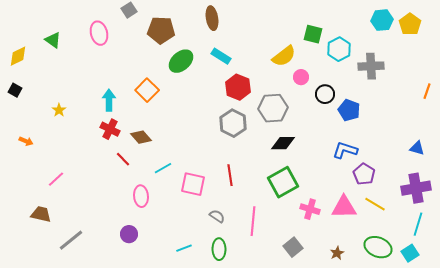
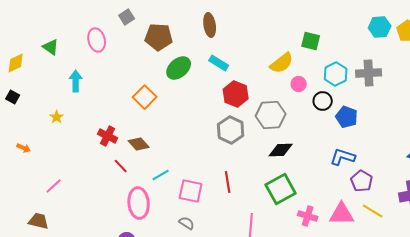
cyan hexagon: (339, 49) -> (336, 74), moved
cyan arrow: (109, 100) -> (76, 81), moved
pink ellipse: (141, 196) -> (139, 203), size x1.4
gray semicircle: (217, 216) -> (187, 223), moved

